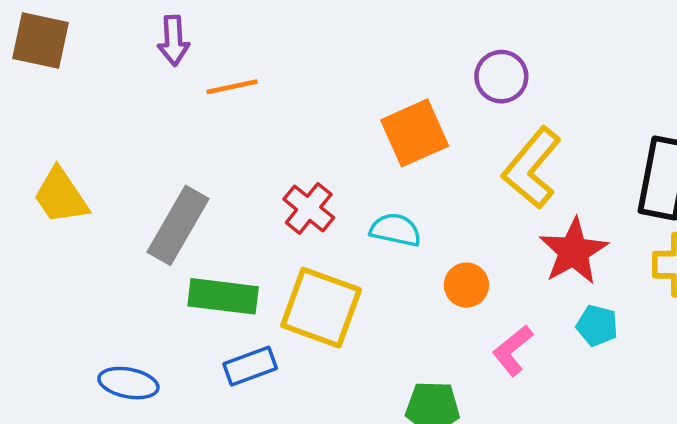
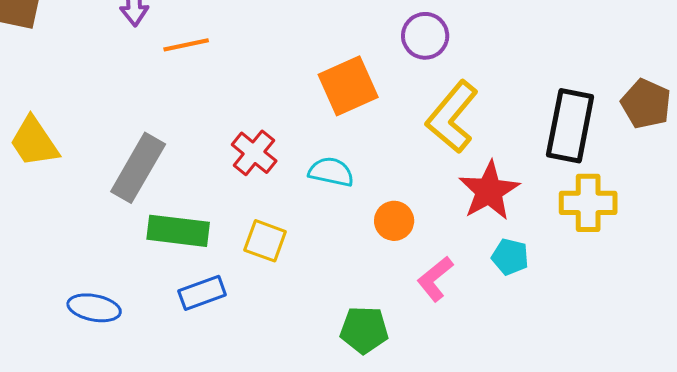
yellow square: (321, 308) -> (265, 241), size x0.6

